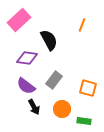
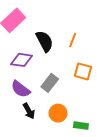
orange line: (82, 25) -> (73, 40), moved
orange square: (88, 88) -> (83, 71), moved

